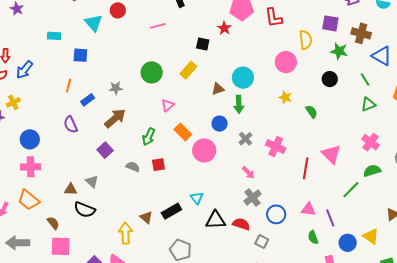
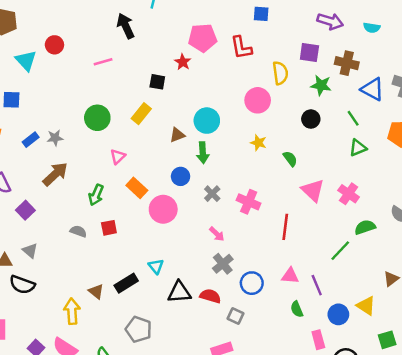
blue rectangle: (88, 100) -> (31, 140), moved
pink cross: (370, 142) -> (349, 194), moved
purple square: (105, 150) -> (25, 210), moved
pink triangle: (331, 154) -> (313, 190), moved

